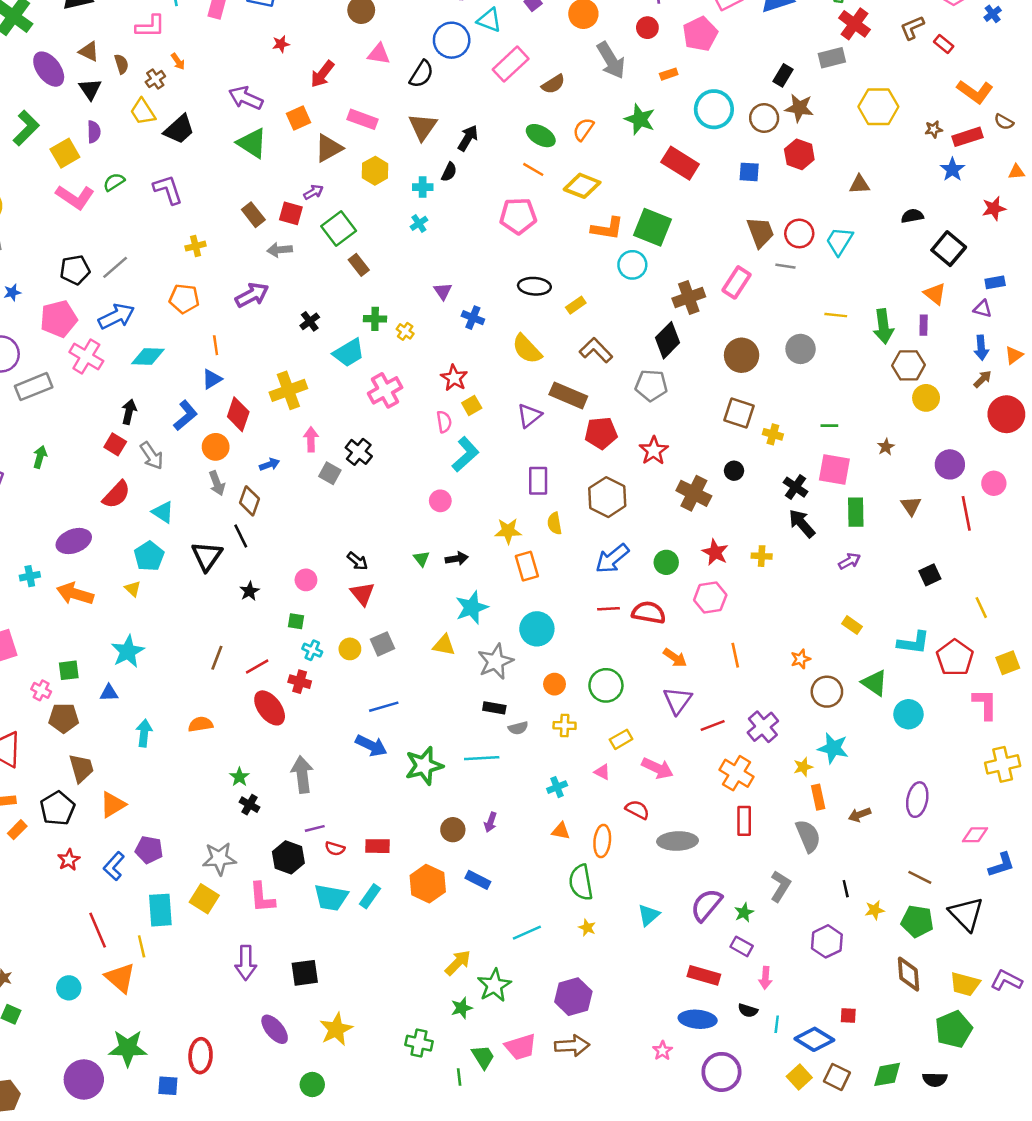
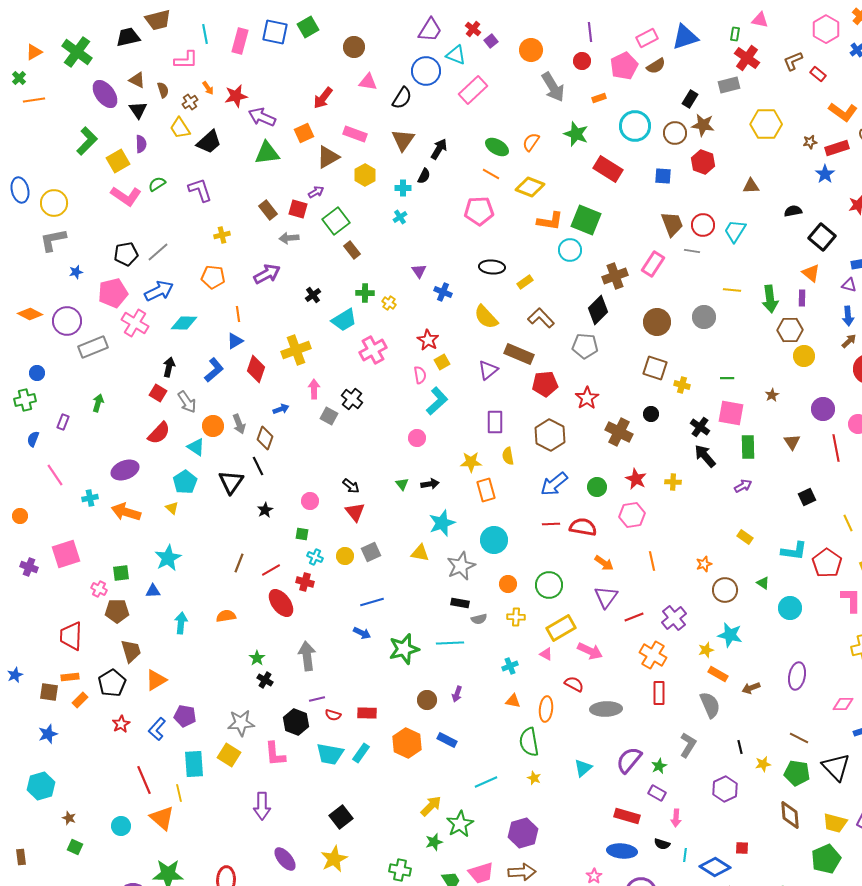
red star: (281, 44) -> (236, 96), moved, size x1.6
brown semicircle: (553, 84) -> (656, 66), moved
green triangle: (252, 143) -> (267, 153), turned -40
orange circle: (216, 447) -> (213, 426), moved
green triangle: (875, 683) -> (763, 583), size x0.6
yellow rectangle: (621, 739) -> (561, 628), size x1.6
blue arrow: (371, 746) -> (362, 633), size x0.7
orange rectangle: (818, 797) -> (718, 674), turned -48
black square: (305, 973) -> (341, 817), moved, turned -30

